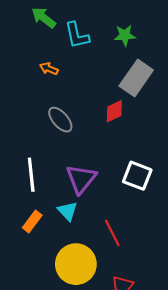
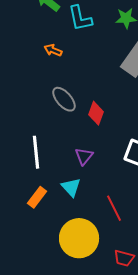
red diamond: (114, 111) -> (96, 113), moved, turned -45
purple triangle: (81, 179) -> (84, 156), size x0.6

